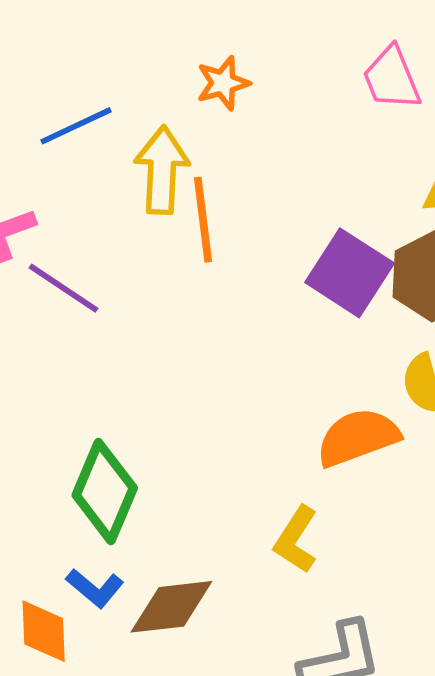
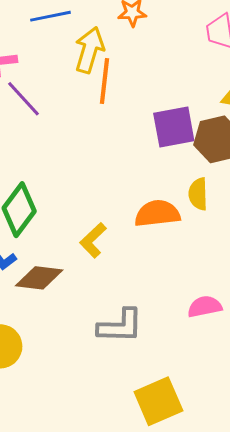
purple square: (350, 273) -> (174, 127), turned 33
yellow L-shape: (296, 539) -> (93, 240), moved

